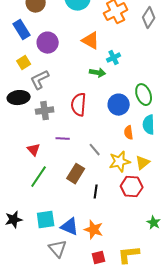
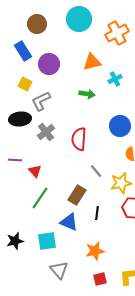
orange triangle: (91, 41) -> (92, 62), turned -42
yellow square: (24, 63) -> (25, 84), turned -32
green arrow: (98, 73) -> (87, 94), moved
red semicircle: (79, 105) -> (79, 139), moved
gray cross: (45, 111) -> (46, 132), turned -30
purple line: (63, 139) -> (15, 160), moved
blue triangle: (70, 227) -> (69, 222), moved
orange star: (94, 230) -> (95, 251), turned -30

